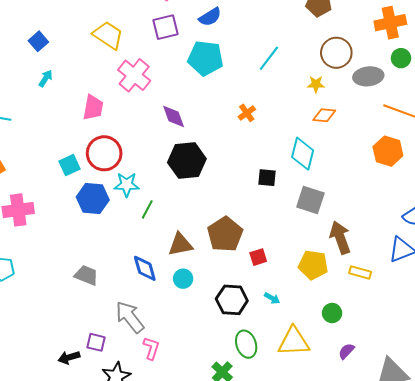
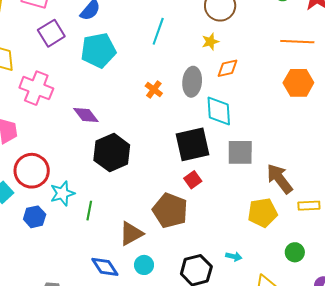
gray ellipse: (368, 76) -> (192, 82), moved, turned -60
black square: (267, 178) -> (193, 144), size x1.8
blue hexagon: (93, 199) -> (35, 217), size x0.7
red square: (258, 257) -> (193, 180), moved

